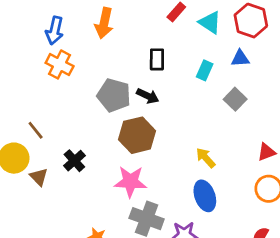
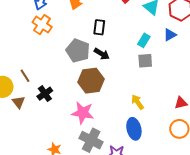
blue triangle: (240, 58) -> (170, 35), turned -32
black rectangle: (157, 59) -> (99, 27), moved
gray square: (235, 99) -> (145, 61), moved, turned 35
brown line: (36, 130) -> (25, 76), moved

